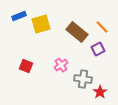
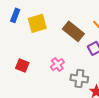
blue rectangle: (19, 16) -> (15, 15), turned -48

